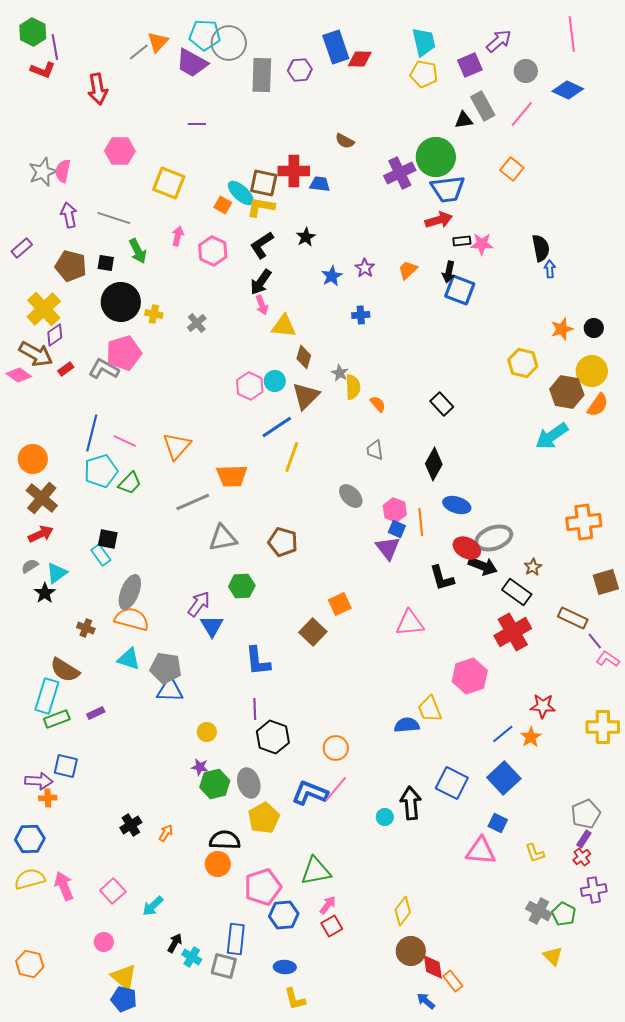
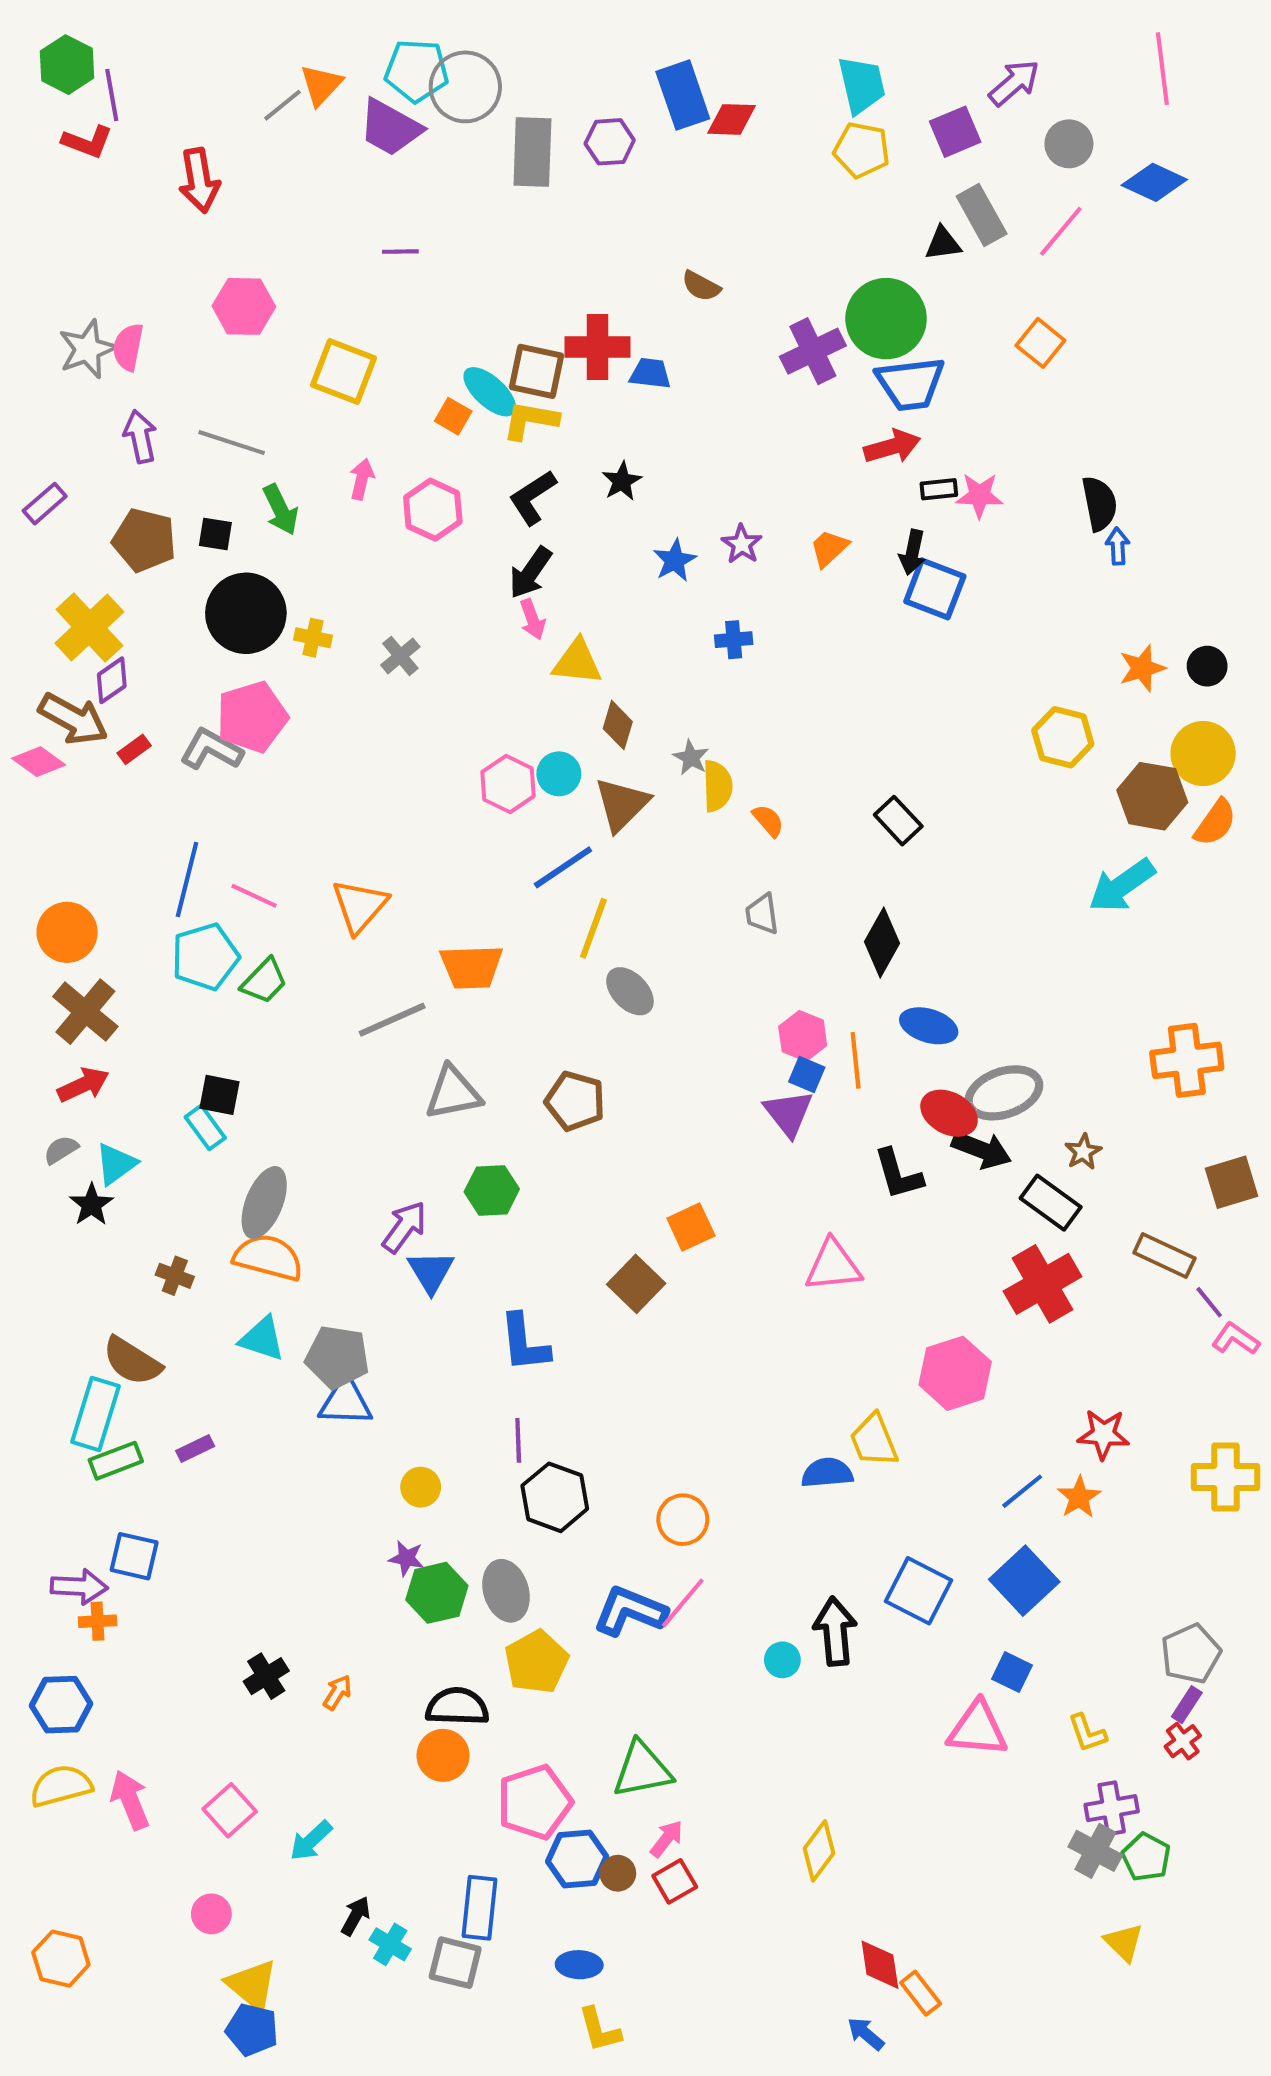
gray ellipse: (351, 496) -> (630, 991), moved
purple cross: (594, 890) -> (1112, 1808), moved
brown circle: (411, 951) -> (618, 1873), moved, size x0.6

